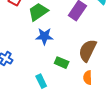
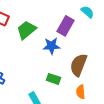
blue star: (44, 36) -> (51, 46), moved

